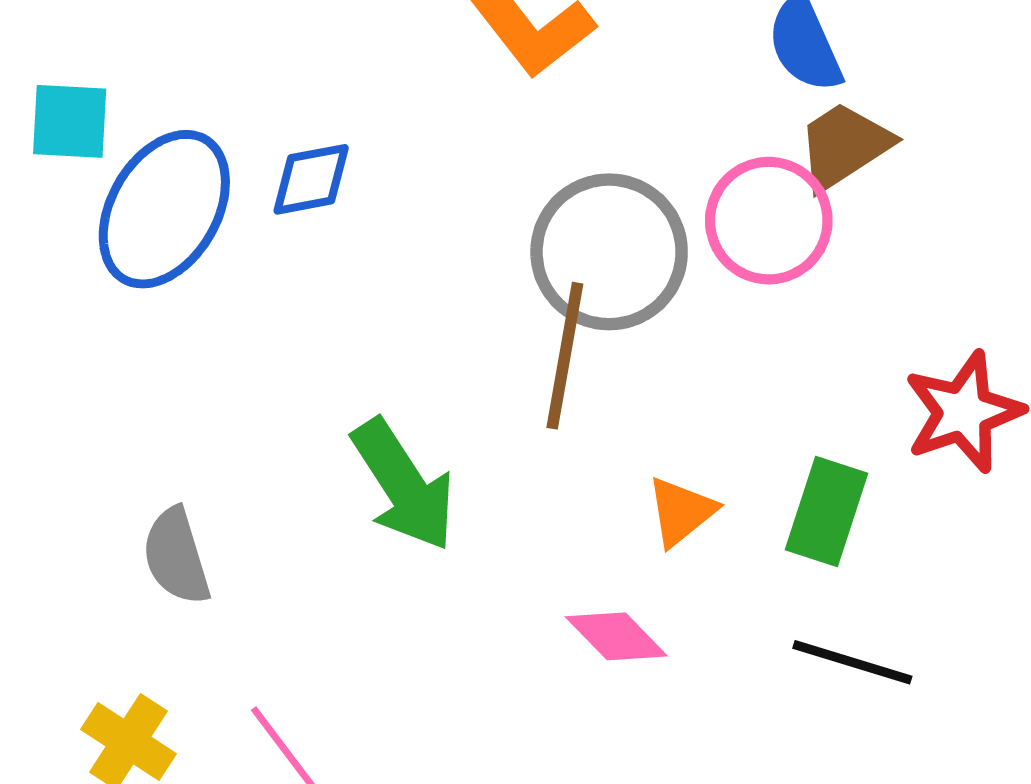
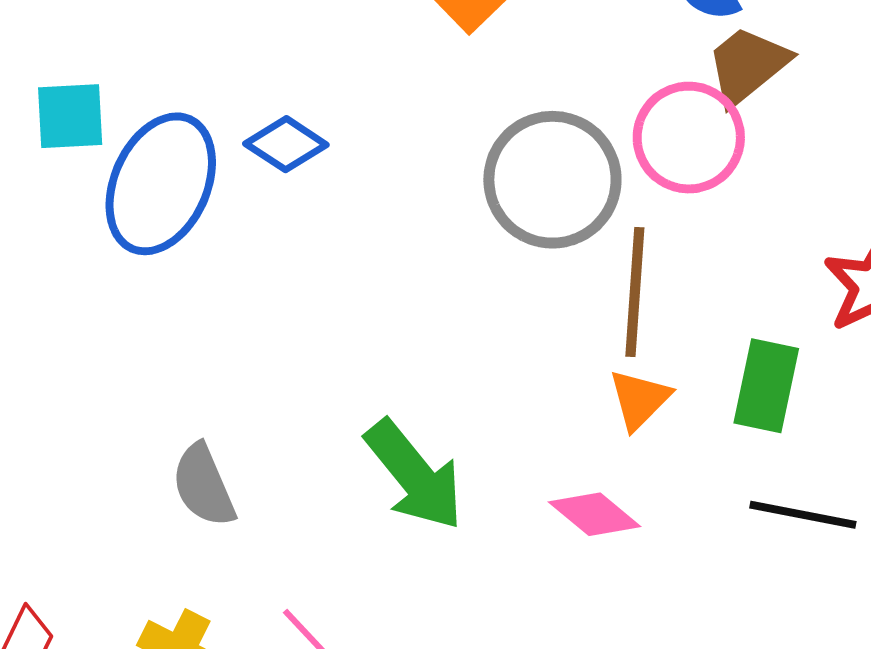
blue diamond: (311, 179) -> (286, 144), turned 50
brown line: (565, 356) -> (635, 292), moved
green arrow: (404, 485) -> (414, 475), moved

